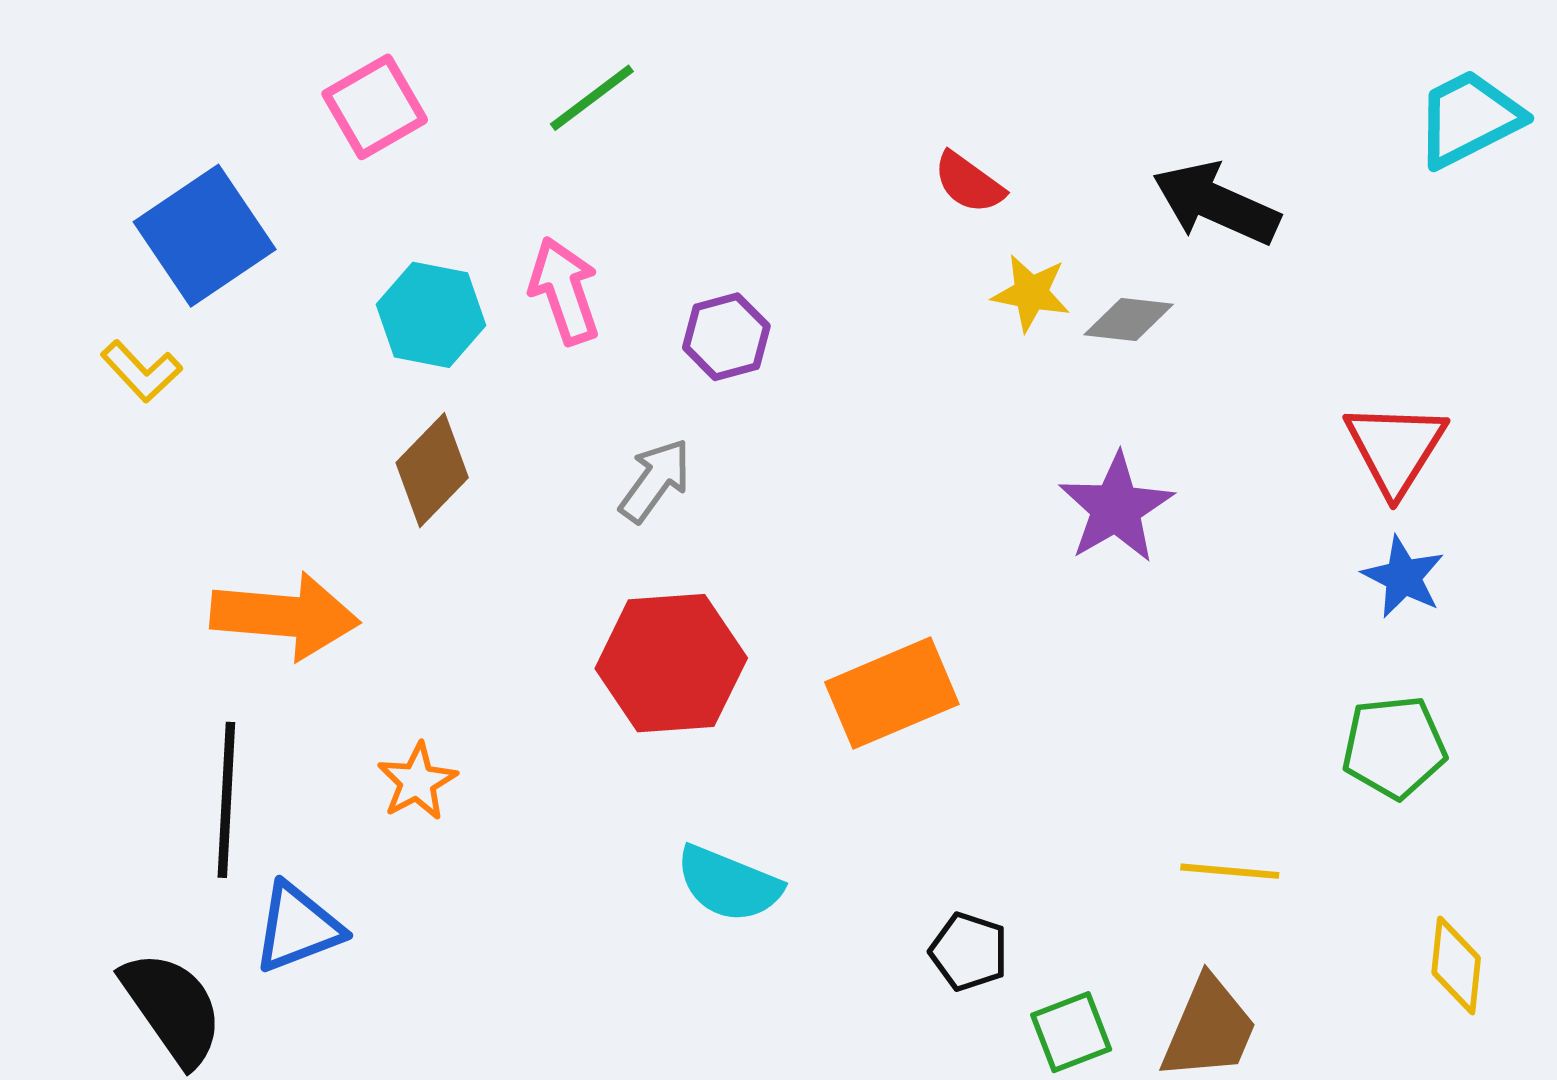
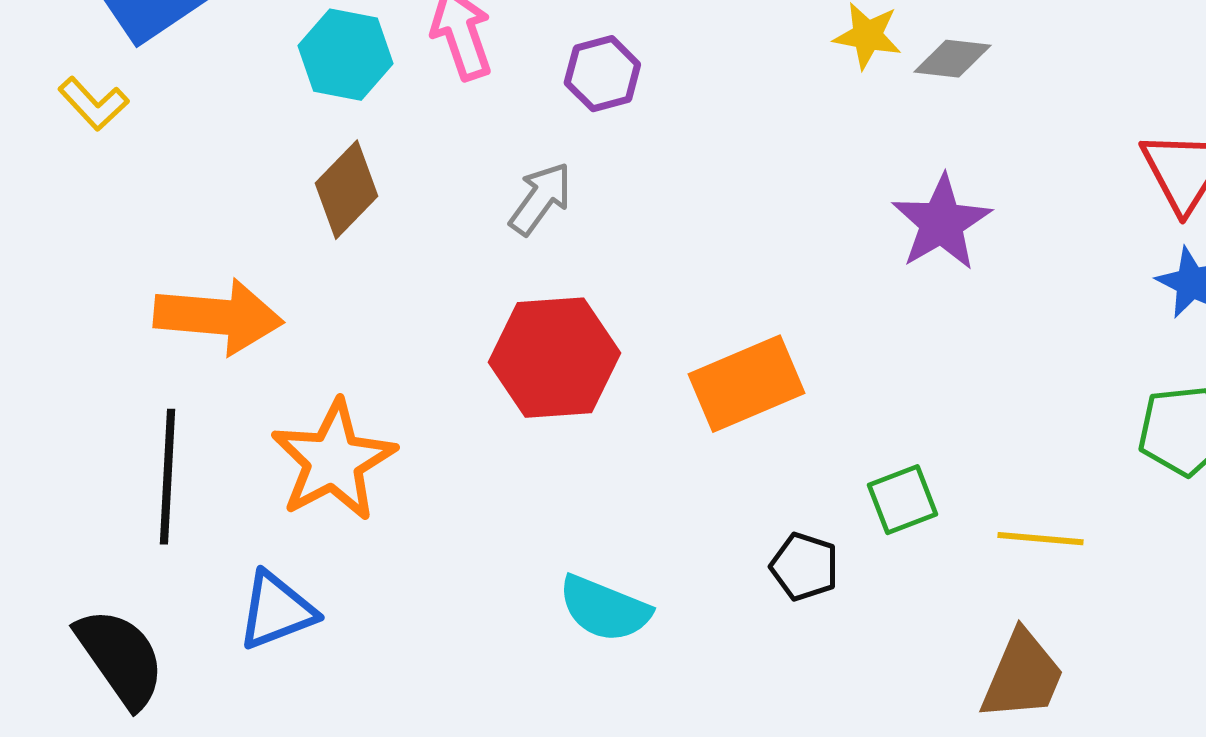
orange star: (417, 782) -> (333, 461), size x1.8
cyan semicircle: (729, 884) -> (604, 609), moved
blue triangle: (298, 927) -> (276, 611), moved
black pentagon: (969, 952) -> (804, 567), moved
green square: (1071, 1032) -> (902, 500), moved

